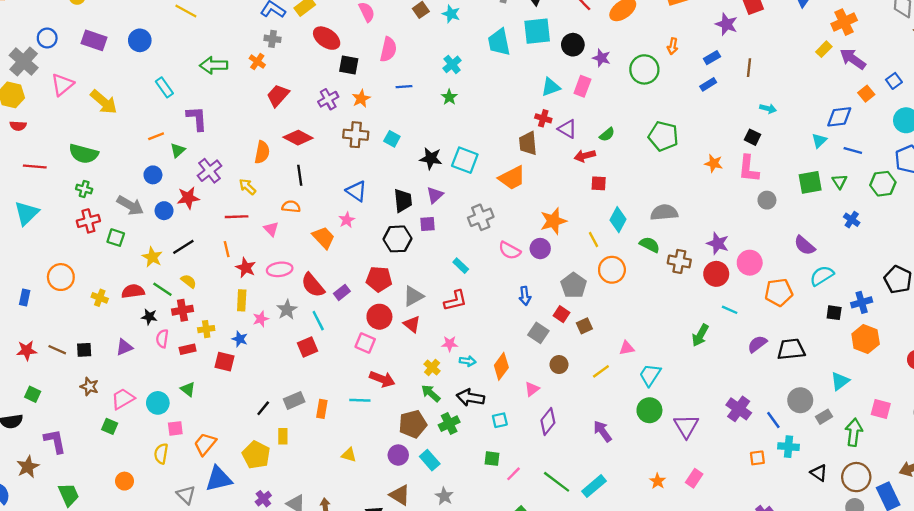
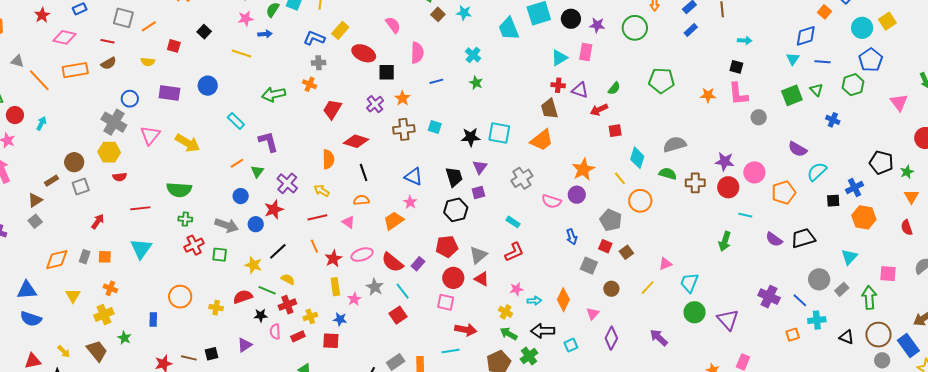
orange trapezoid: (324, 238) -> (394, 221), turned -70
red star: (246, 268) -> (333, 259), turned 30
purple semicircle: (757, 344) -> (774, 239), turned -96

